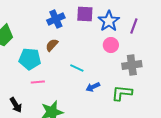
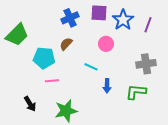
pink circle: (111, 45) -> (106, 44), moved
blue arrow: (93, 87) -> (107, 86), turned -64

